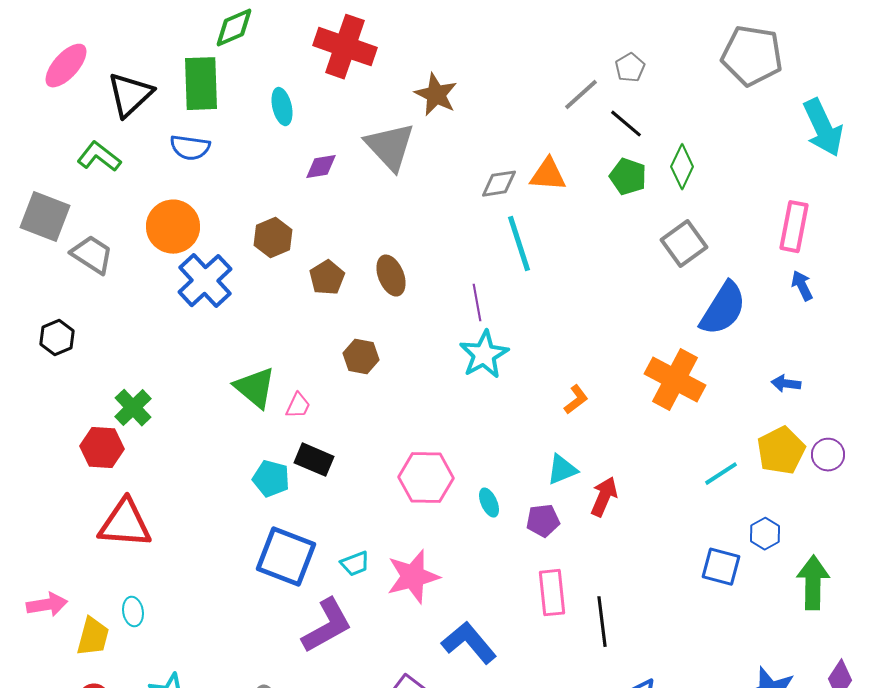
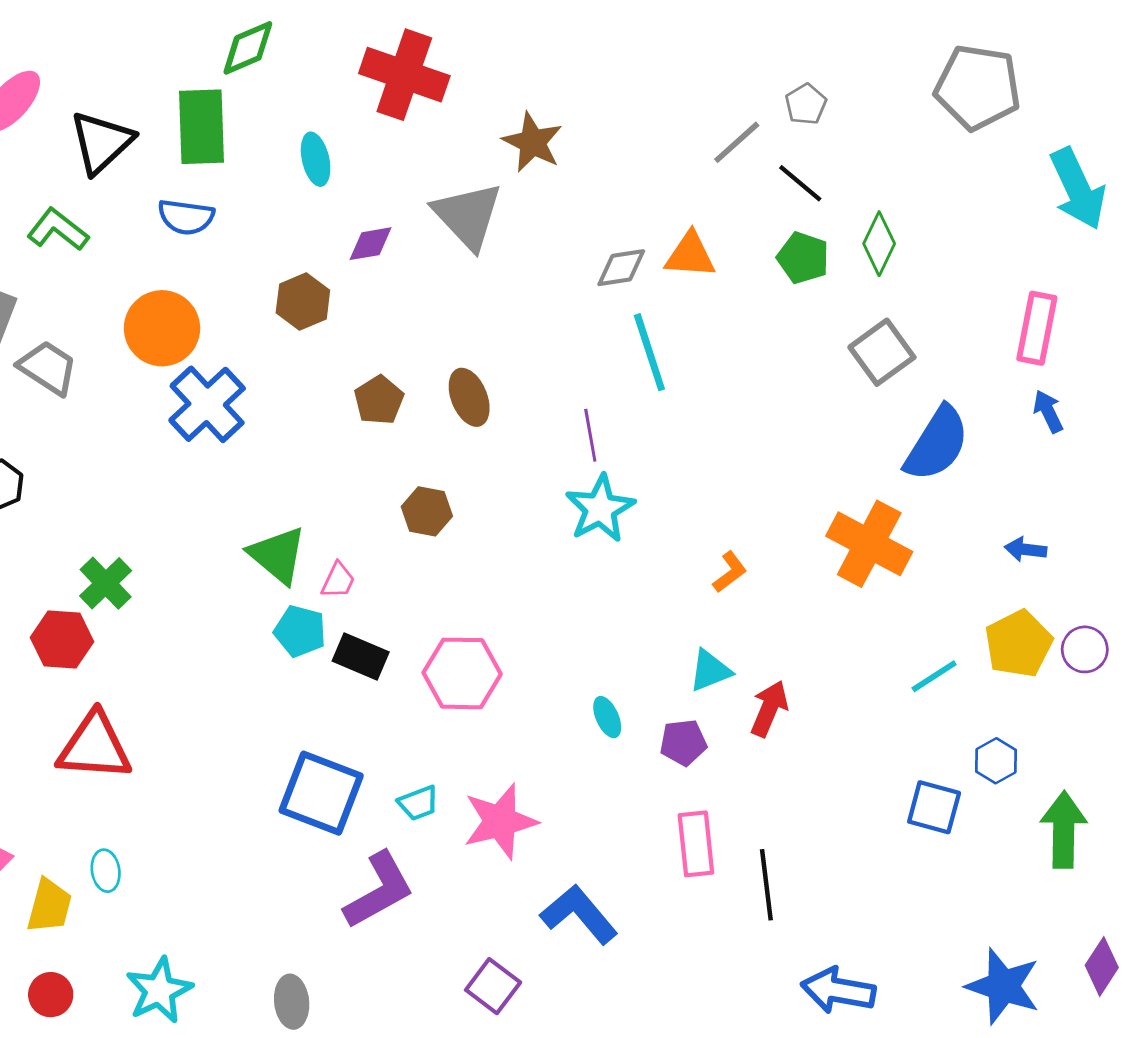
brown hexagon: (273, 238) -> (303, 301), moved
pink hexagon: (426, 478) -> (462, 673), moved
cyan pentagon: (271, 479) -> (300, 631), moved

